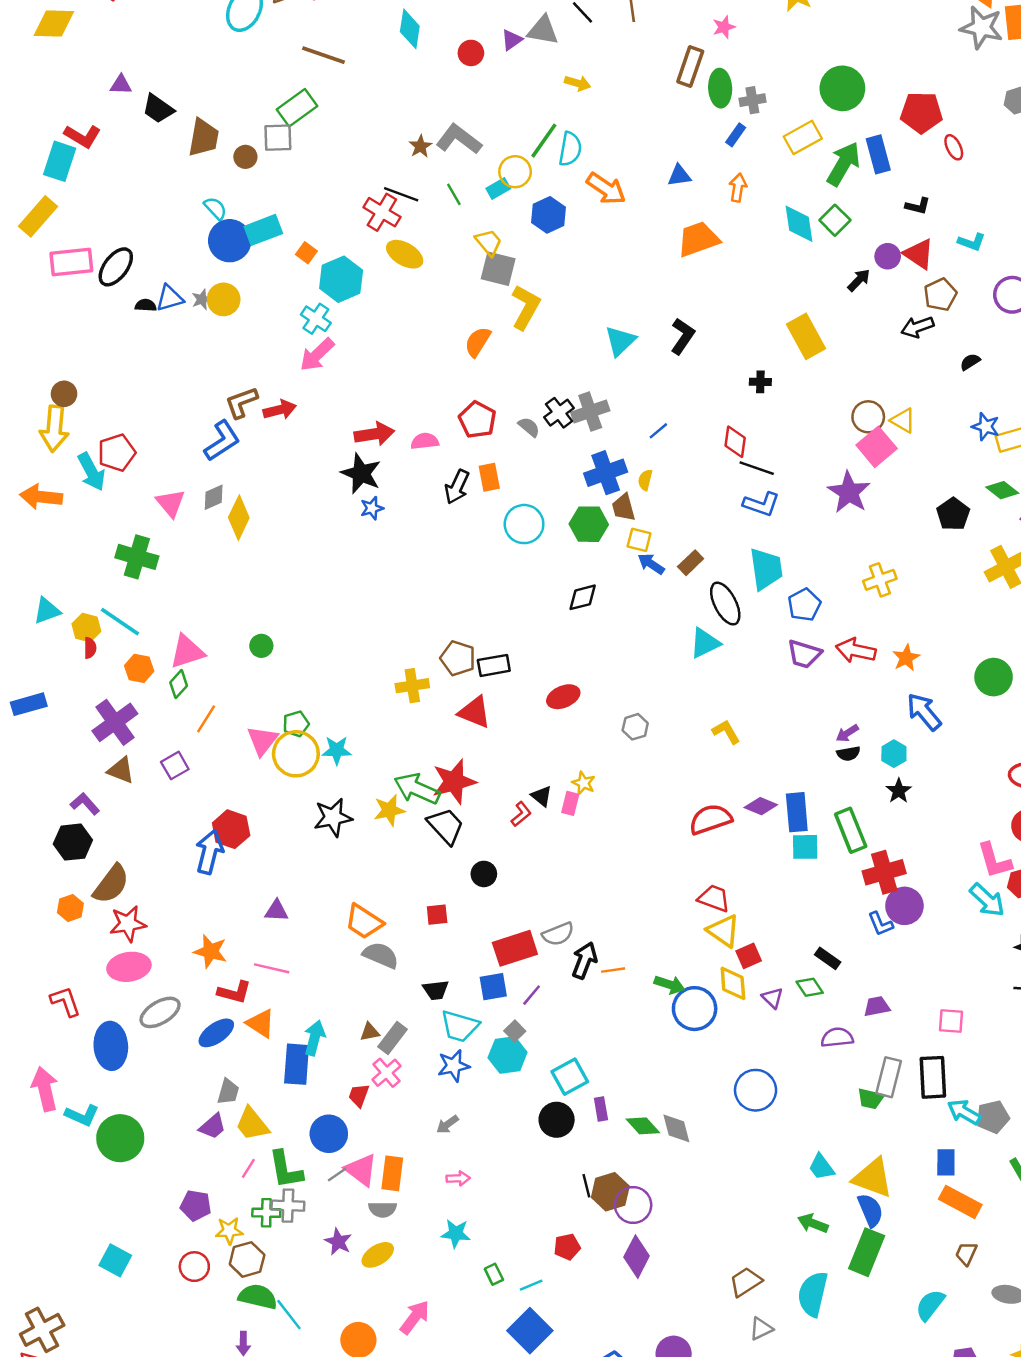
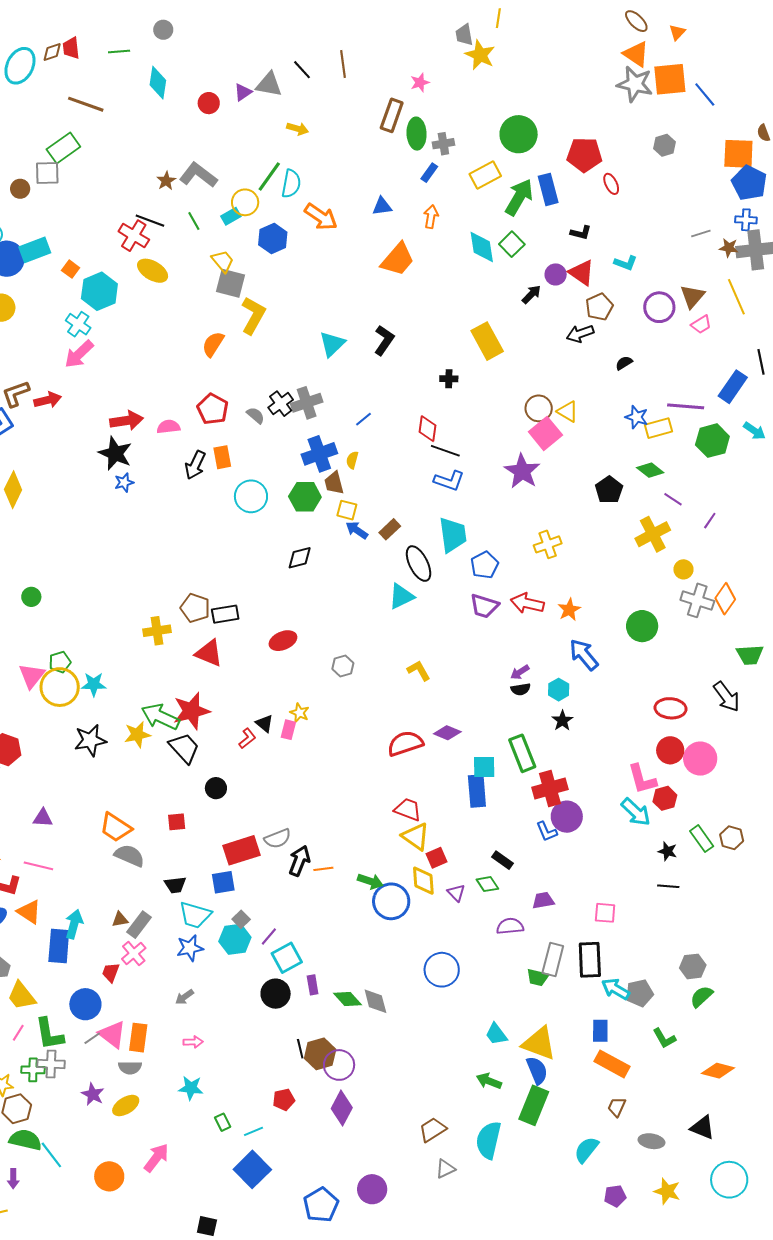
orange trapezoid: (698, 239) -> (398, 259), turned 150
blue rectangle: (797, 812) -> (477, 791), moved
purple line: (532, 995) -> (269, 937), moved

